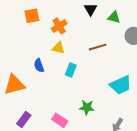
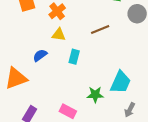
blue semicircle: (39, 66) -> (40, 55), turned 80
cyan trapezoid: (121, 85) -> (121, 82), moved, turned -35

